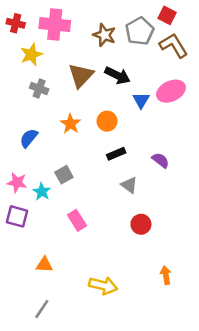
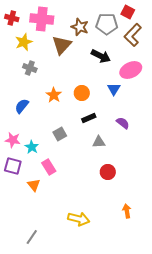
gray pentagon: (140, 31) -> (107, 24), turned 30
brown L-shape: (174, 45) -> (133, 35), turned -105
brown triangle: (81, 75) -> (62, 45), moved
black arrow: (117, 75) -> (101, 56), moved
blue triangle: (141, 100) -> (114, 89), moved
gray square: (64, 175) -> (60, 134), moved
gray triangle: (129, 185) -> (99, 142), turned -40
pink rectangle: (77, 220) -> (49, 167), moved
orange triangle: (44, 265) -> (34, 185), moved, turned 48

